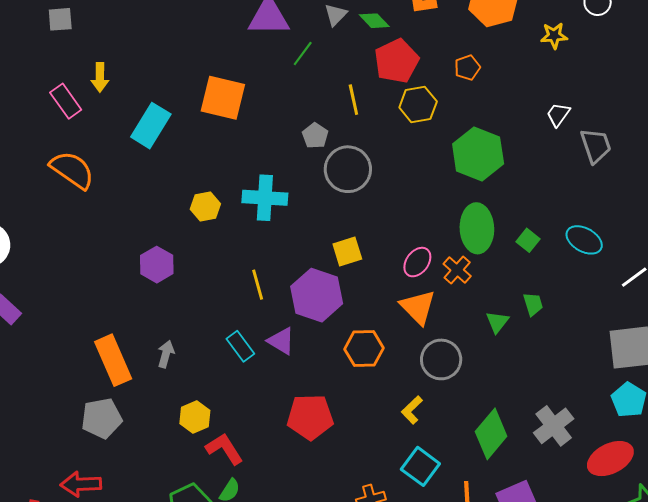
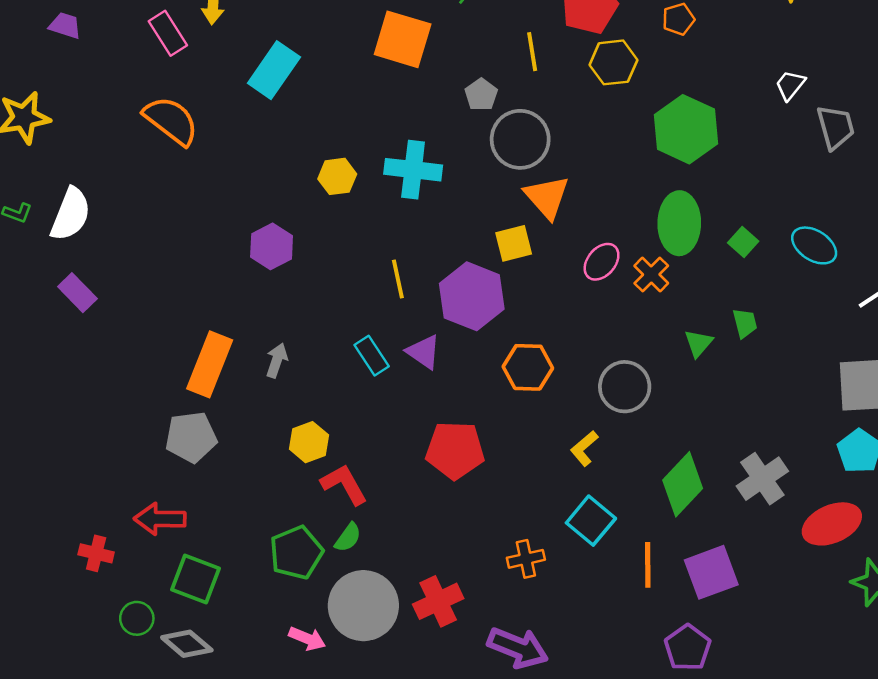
orange square: (223, 98) -> (403, 39), moved
orange triangle: (418, 307) -> (547, 197), moved
orange rectangle: (113, 360) -> (210, 364), turned 42

